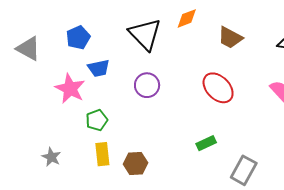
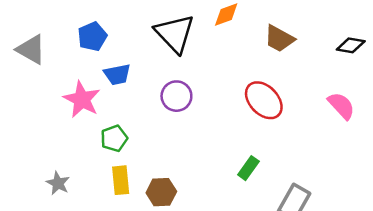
green rectangle: (206, 143) -> (248, 168), turned -30

